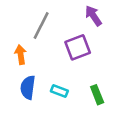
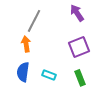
purple square: (78, 47) -> (79, 47), moved
orange arrow: (21, 55) -> (26, 44), moved

